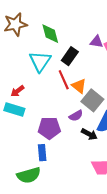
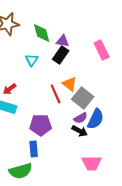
purple triangle: (96, 42) -> (63, 41), moved
cyan triangle: (40, 61) -> (32, 60), size x0.6
red line: (64, 80) -> (56, 94), moved
purple semicircle: (76, 116) -> (81, 118), moved

